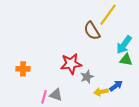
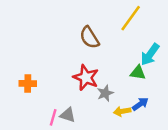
brown semicircle: (92, 31) -> (89, 38), moved
green triangle: (126, 60) -> (138, 73), moved
red star: (71, 64) -> (86, 77), turned 30

